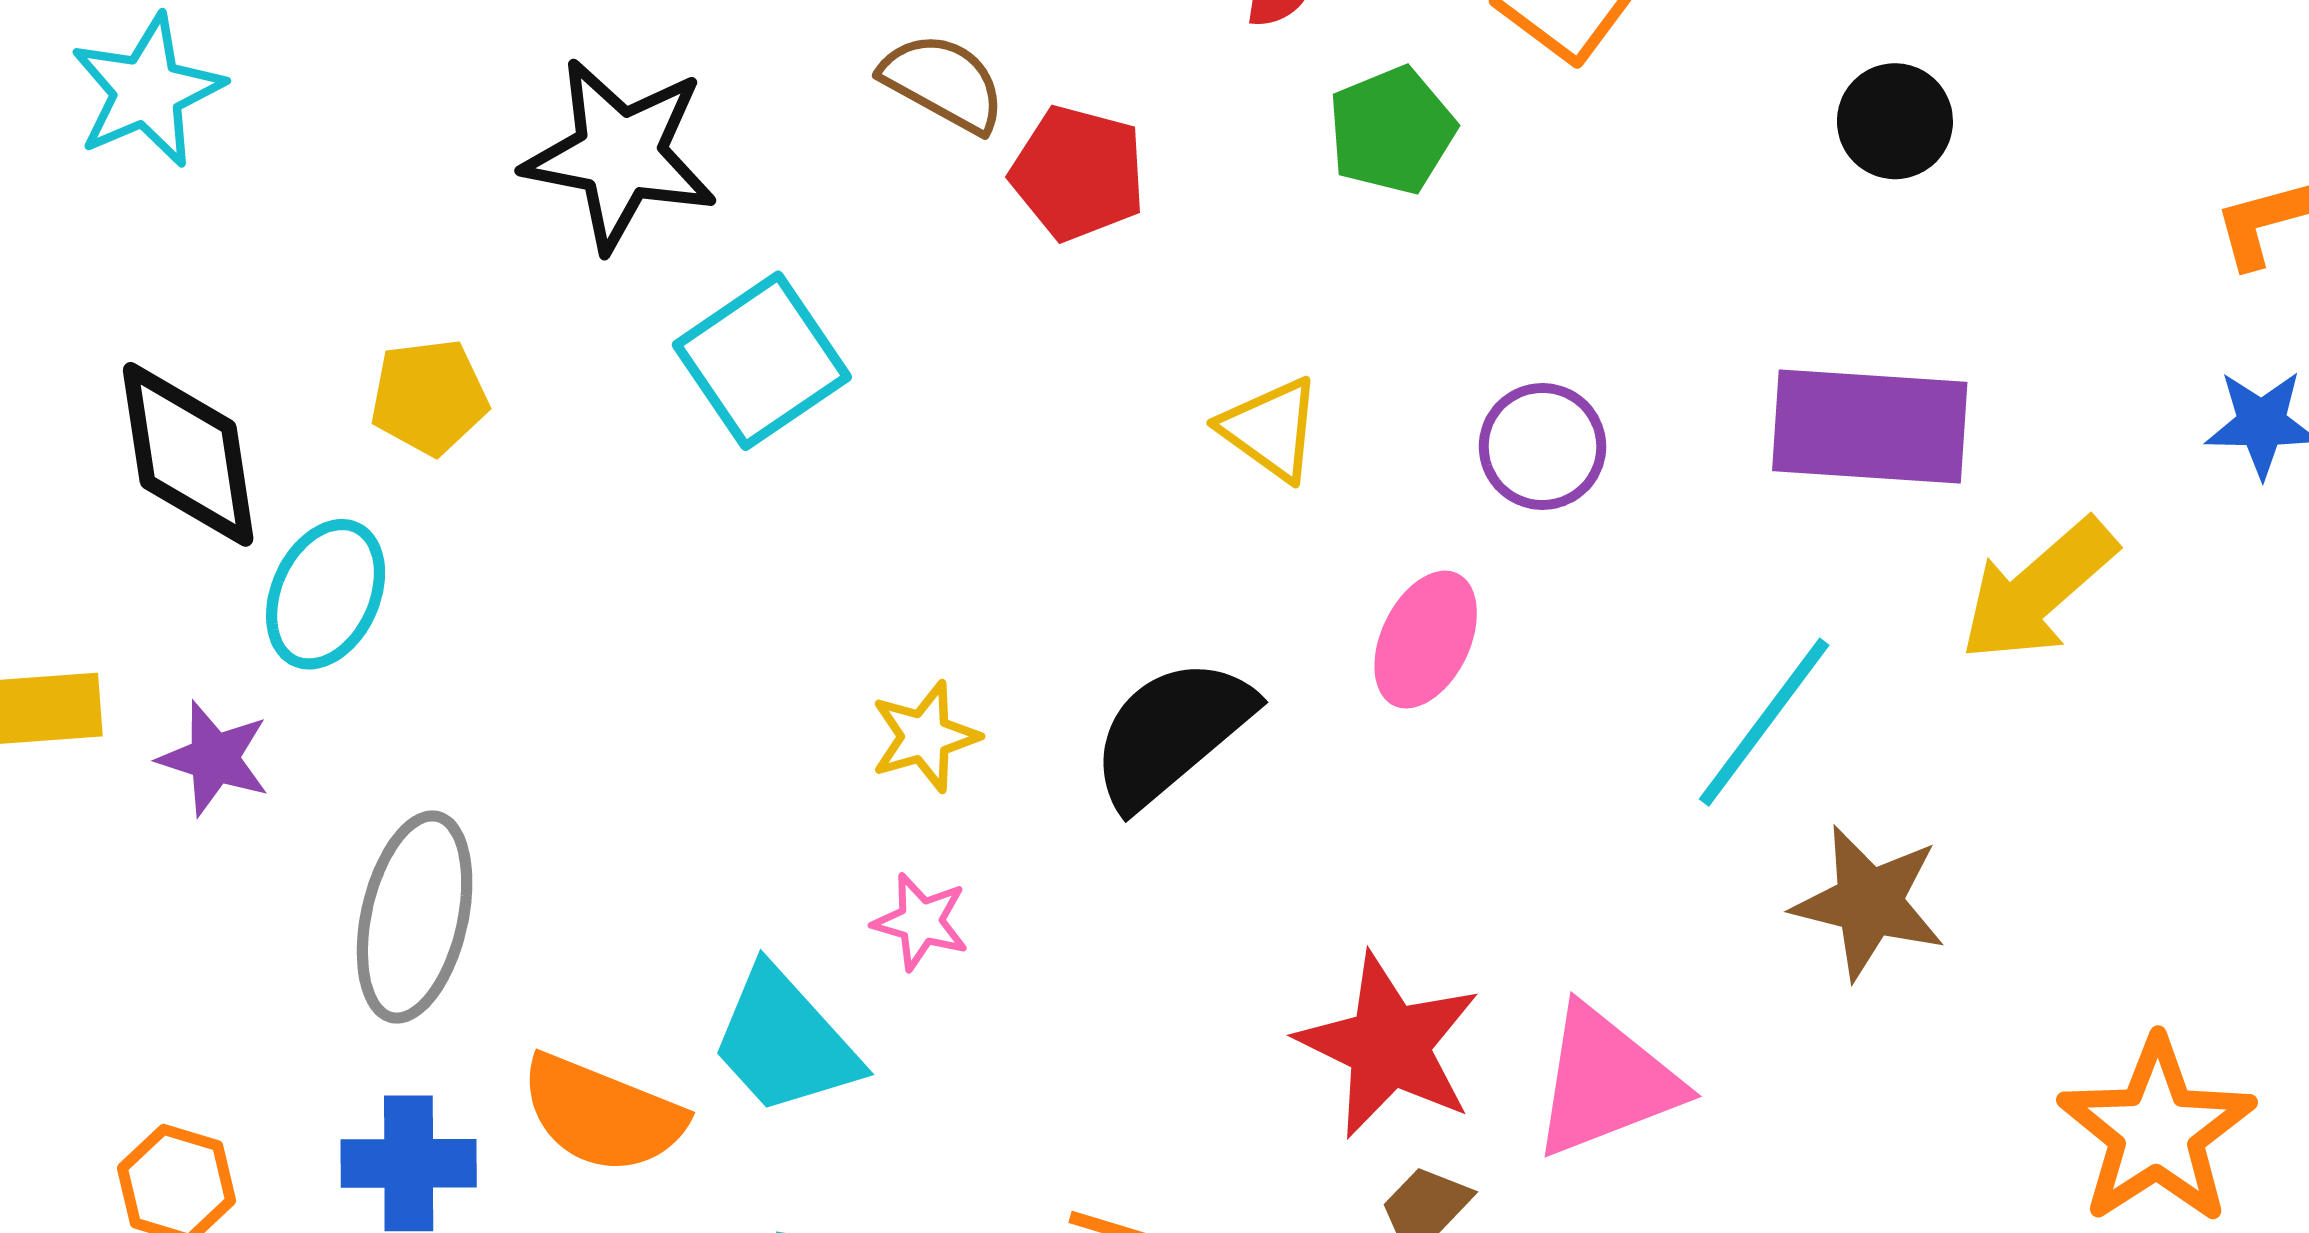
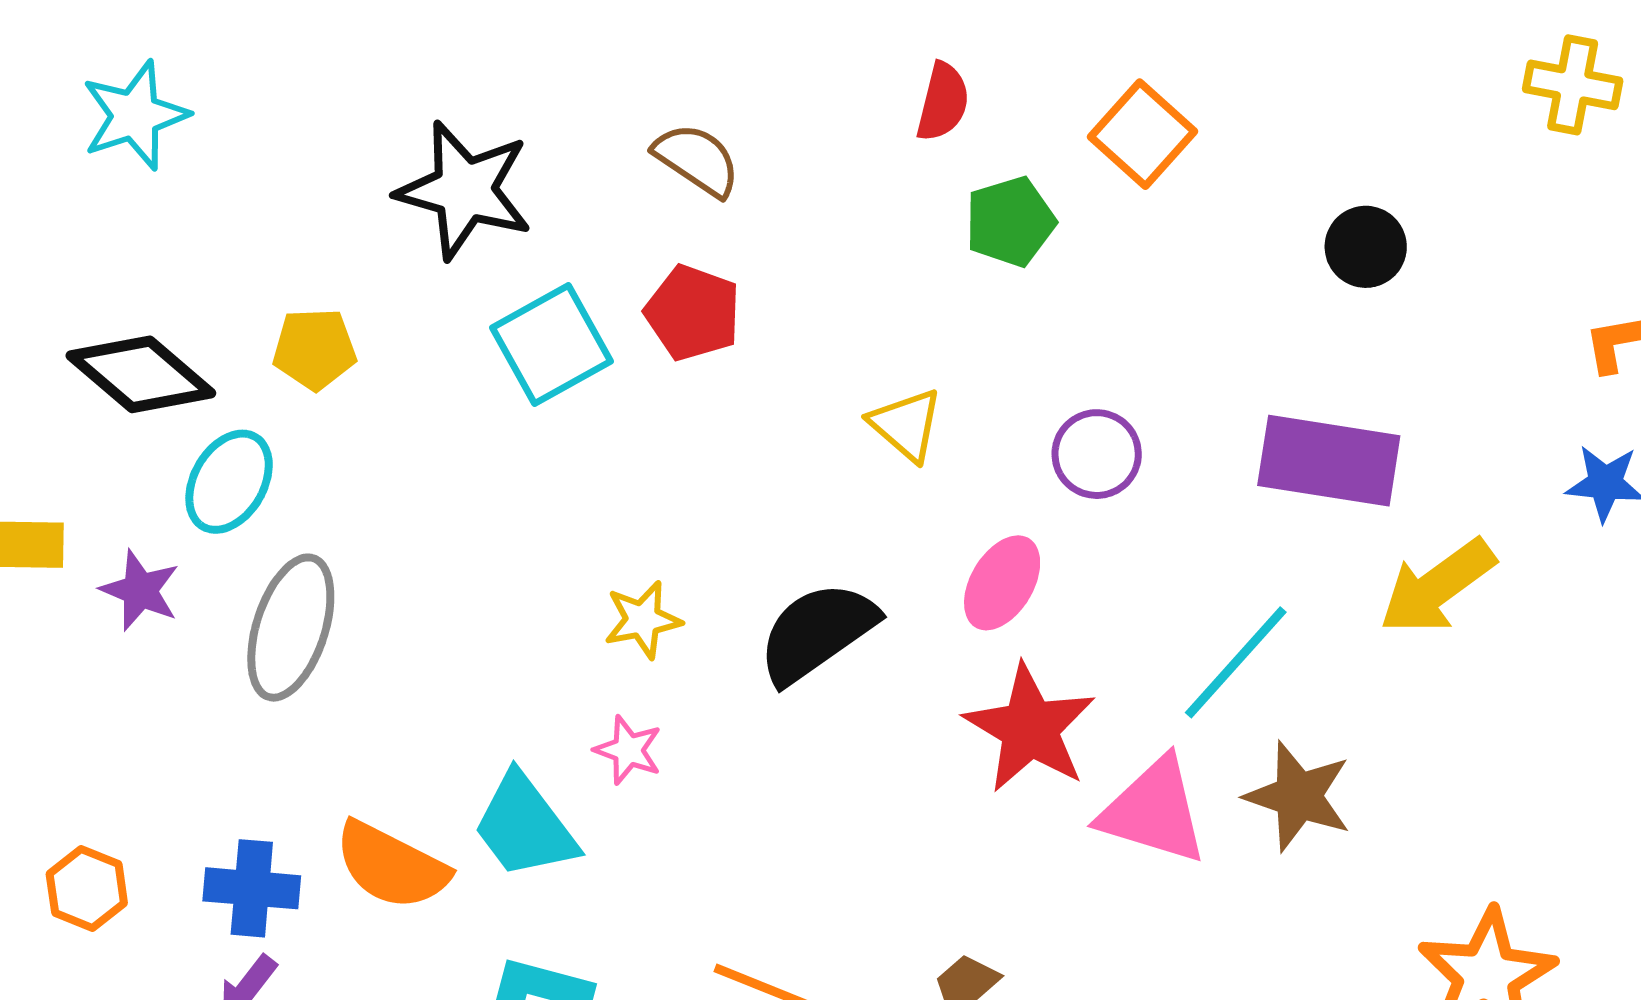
red pentagon: (1078, 173) -> (693, 313), moved
black diamond: (188, 454) -> (141, 374), turned -46
gray ellipse: (415, 917) -> (291, 628), moved
red star: (1389, 1046) -> (1030, 728), moved
pink triangle: (1606, 1082) -> (1154, 811), moved, turned 33

